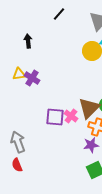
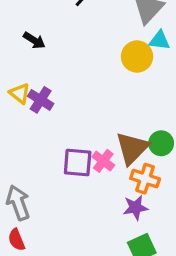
black arrow: (28, 41) -> (34, 40), turned 128
yellow triangle: (19, 74) -> (20, 93), turned 48

